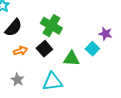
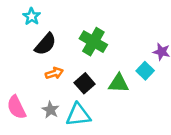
black square: (44, 49) -> (85, 83), moved
cyan triangle: (52, 82) -> (78, 115), moved

